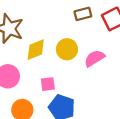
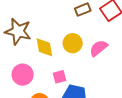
yellow diamond: (36, 50) -> (44, 47), turned -70

